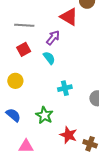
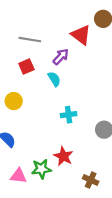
green star: (44, 115) -> (41, 169), moved, turned 30
red star: (68, 135) -> (63, 156), moved

